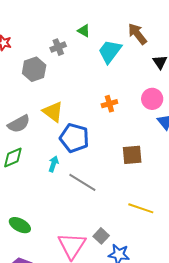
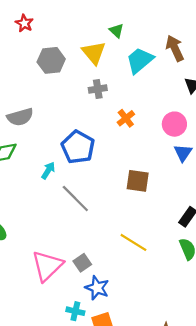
gray cross: (58, 47) -> (98, 89), moved
orange cross: (109, 104) -> (126, 118), turned -35
yellow triangle: (53, 112) -> (94, 53), moved

